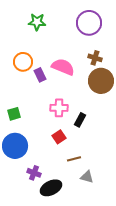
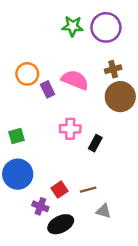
green star: (37, 22) -> (73, 26), moved
brown cross: (95, 58) -> (113, 69), turned -32
red square: (59, 137) -> (59, 190), moved

